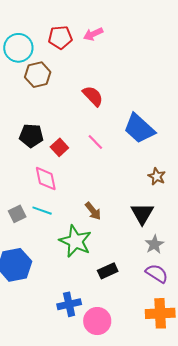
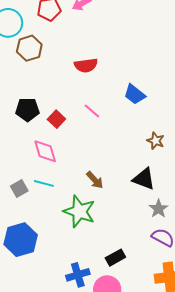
red semicircle: (93, 96) -> (86, 65), turned 130
blue trapezoid: (139, 129) -> (135, 94), size x0.7
black triangle: (142, 214) -> (144, 179), turned -35
black rectangle: (108, 271) -> (115, 258), moved

